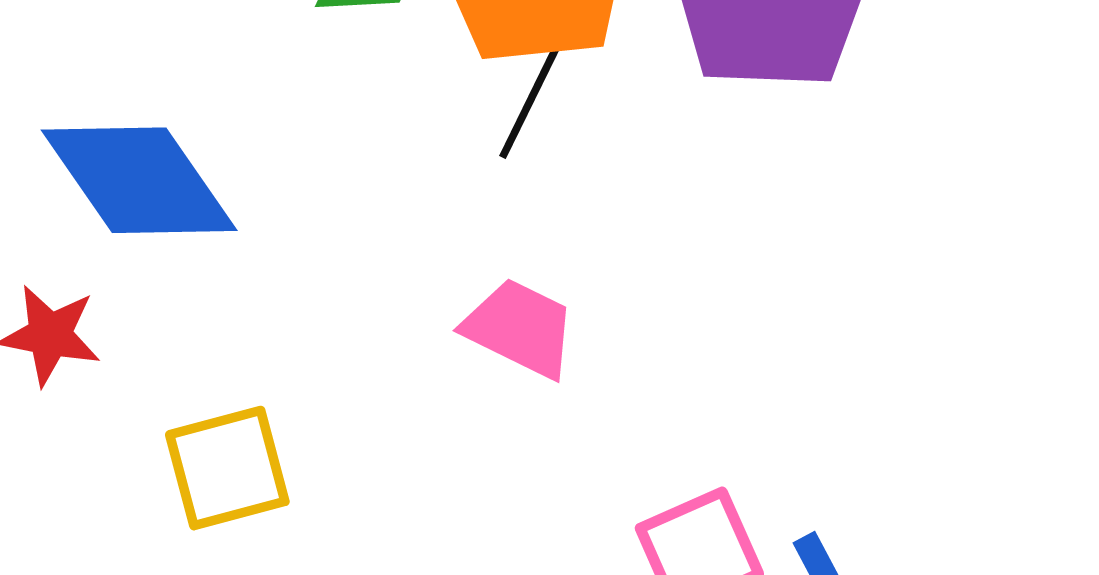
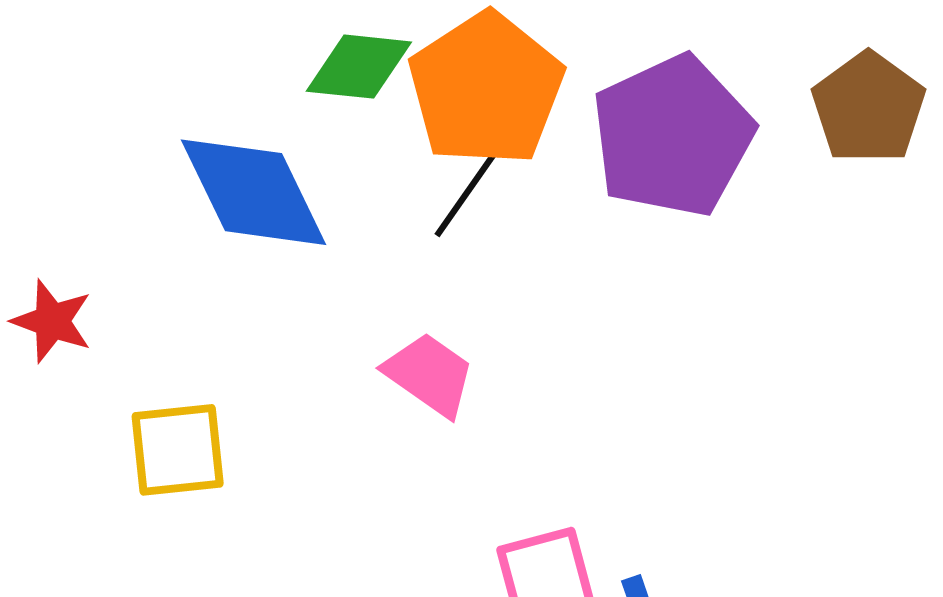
blue diamond: (139, 180) -> (253, 192), moved

